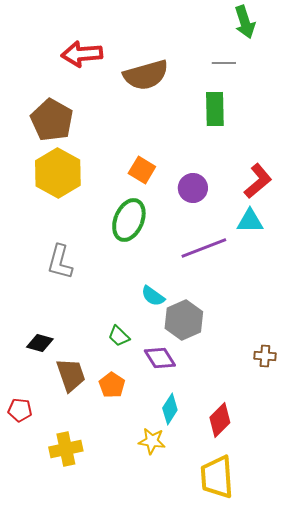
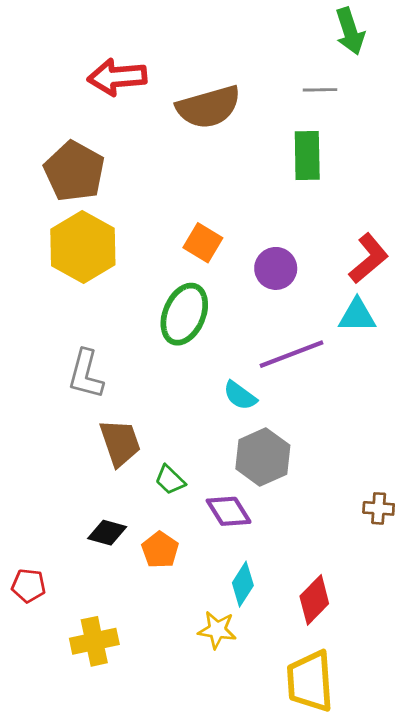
cyan semicircle: (153, 296) -> (240, 396), moved
black diamond: (40, 343) -> (107, 533), moved
brown trapezoid: (71, 375) -> (120, 443), moved

